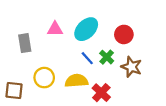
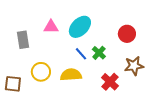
red circle: (124, 34) -> (127, 34), moved
brown star: (131, 67) -> (134, 66), moved, turned -30
red cross: (101, 93) -> (110, 82), moved

